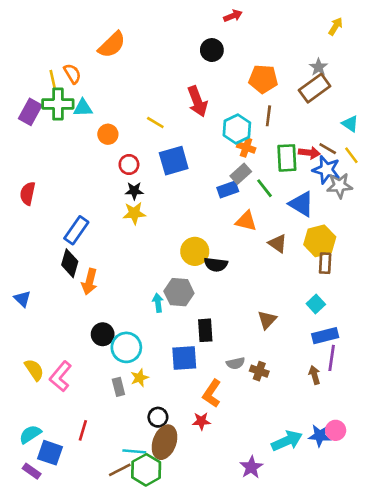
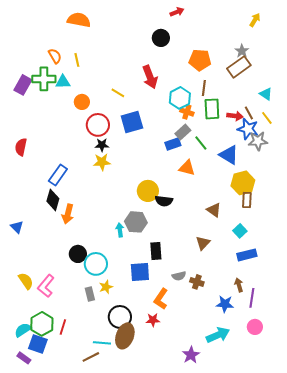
orange semicircle: (112, 45) -> (79, 20), moved, turned -125
yellow line: (53, 79) -> (77, 60), moved
brown line: (328, 149) -> (249, 113), turned 32
green rectangle: (287, 158) -> (212, 109), moved
red circle: (129, 165) -> (98, 125), size x1.5
brown triangle: (278, 243) -> (214, 210), moved
purple line: (332, 358) -> (252, 298), moved
black circle: (158, 417) -> (120, 317), size x1.5
blue star: (320, 436) -> (225, 304), moved
green hexagon: (146, 470) -> (42, 324), moved

